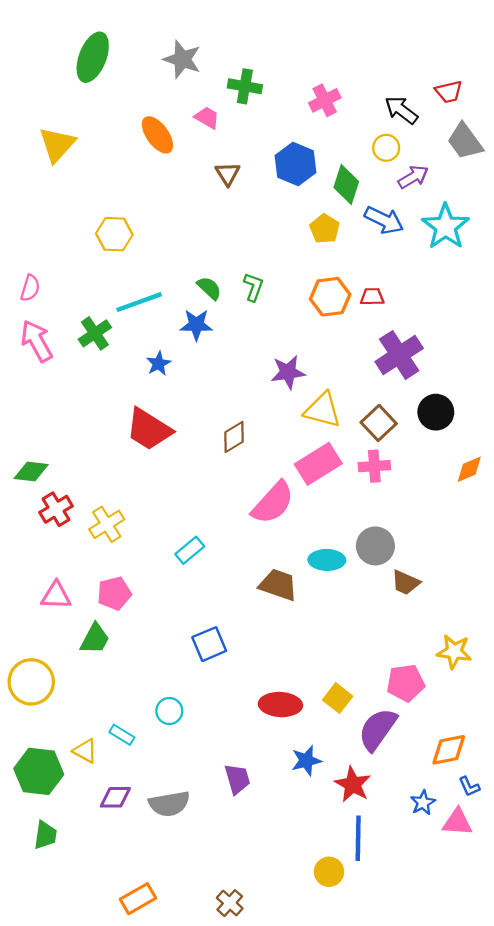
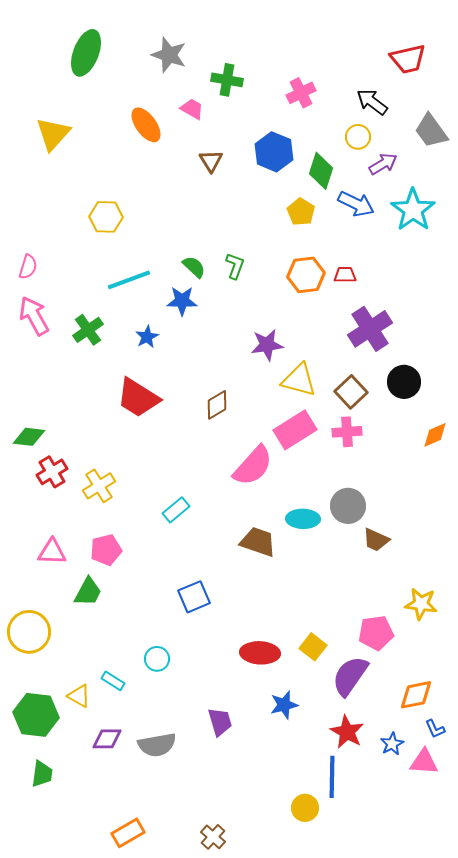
red trapezoid: (449, 92) -> (408, 59), moved, size x1.4
green cross: (95, 333) -> (88, 330), moved
red star: (353, 784) -> (347, 732), moved

